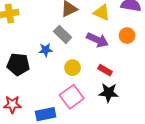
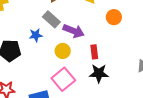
purple arrow: (97, 40) -> (74, 31), moved
red rectangle: (105, 70) -> (94, 52), turned 56

